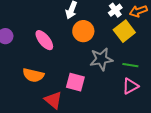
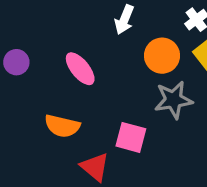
orange circle: (83, 31) -> (162, 56), moved

